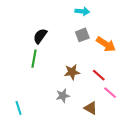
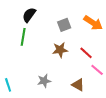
gray square: (82, 35) -> (64, 25), moved
gray star: (63, 96) -> (44, 81), moved

